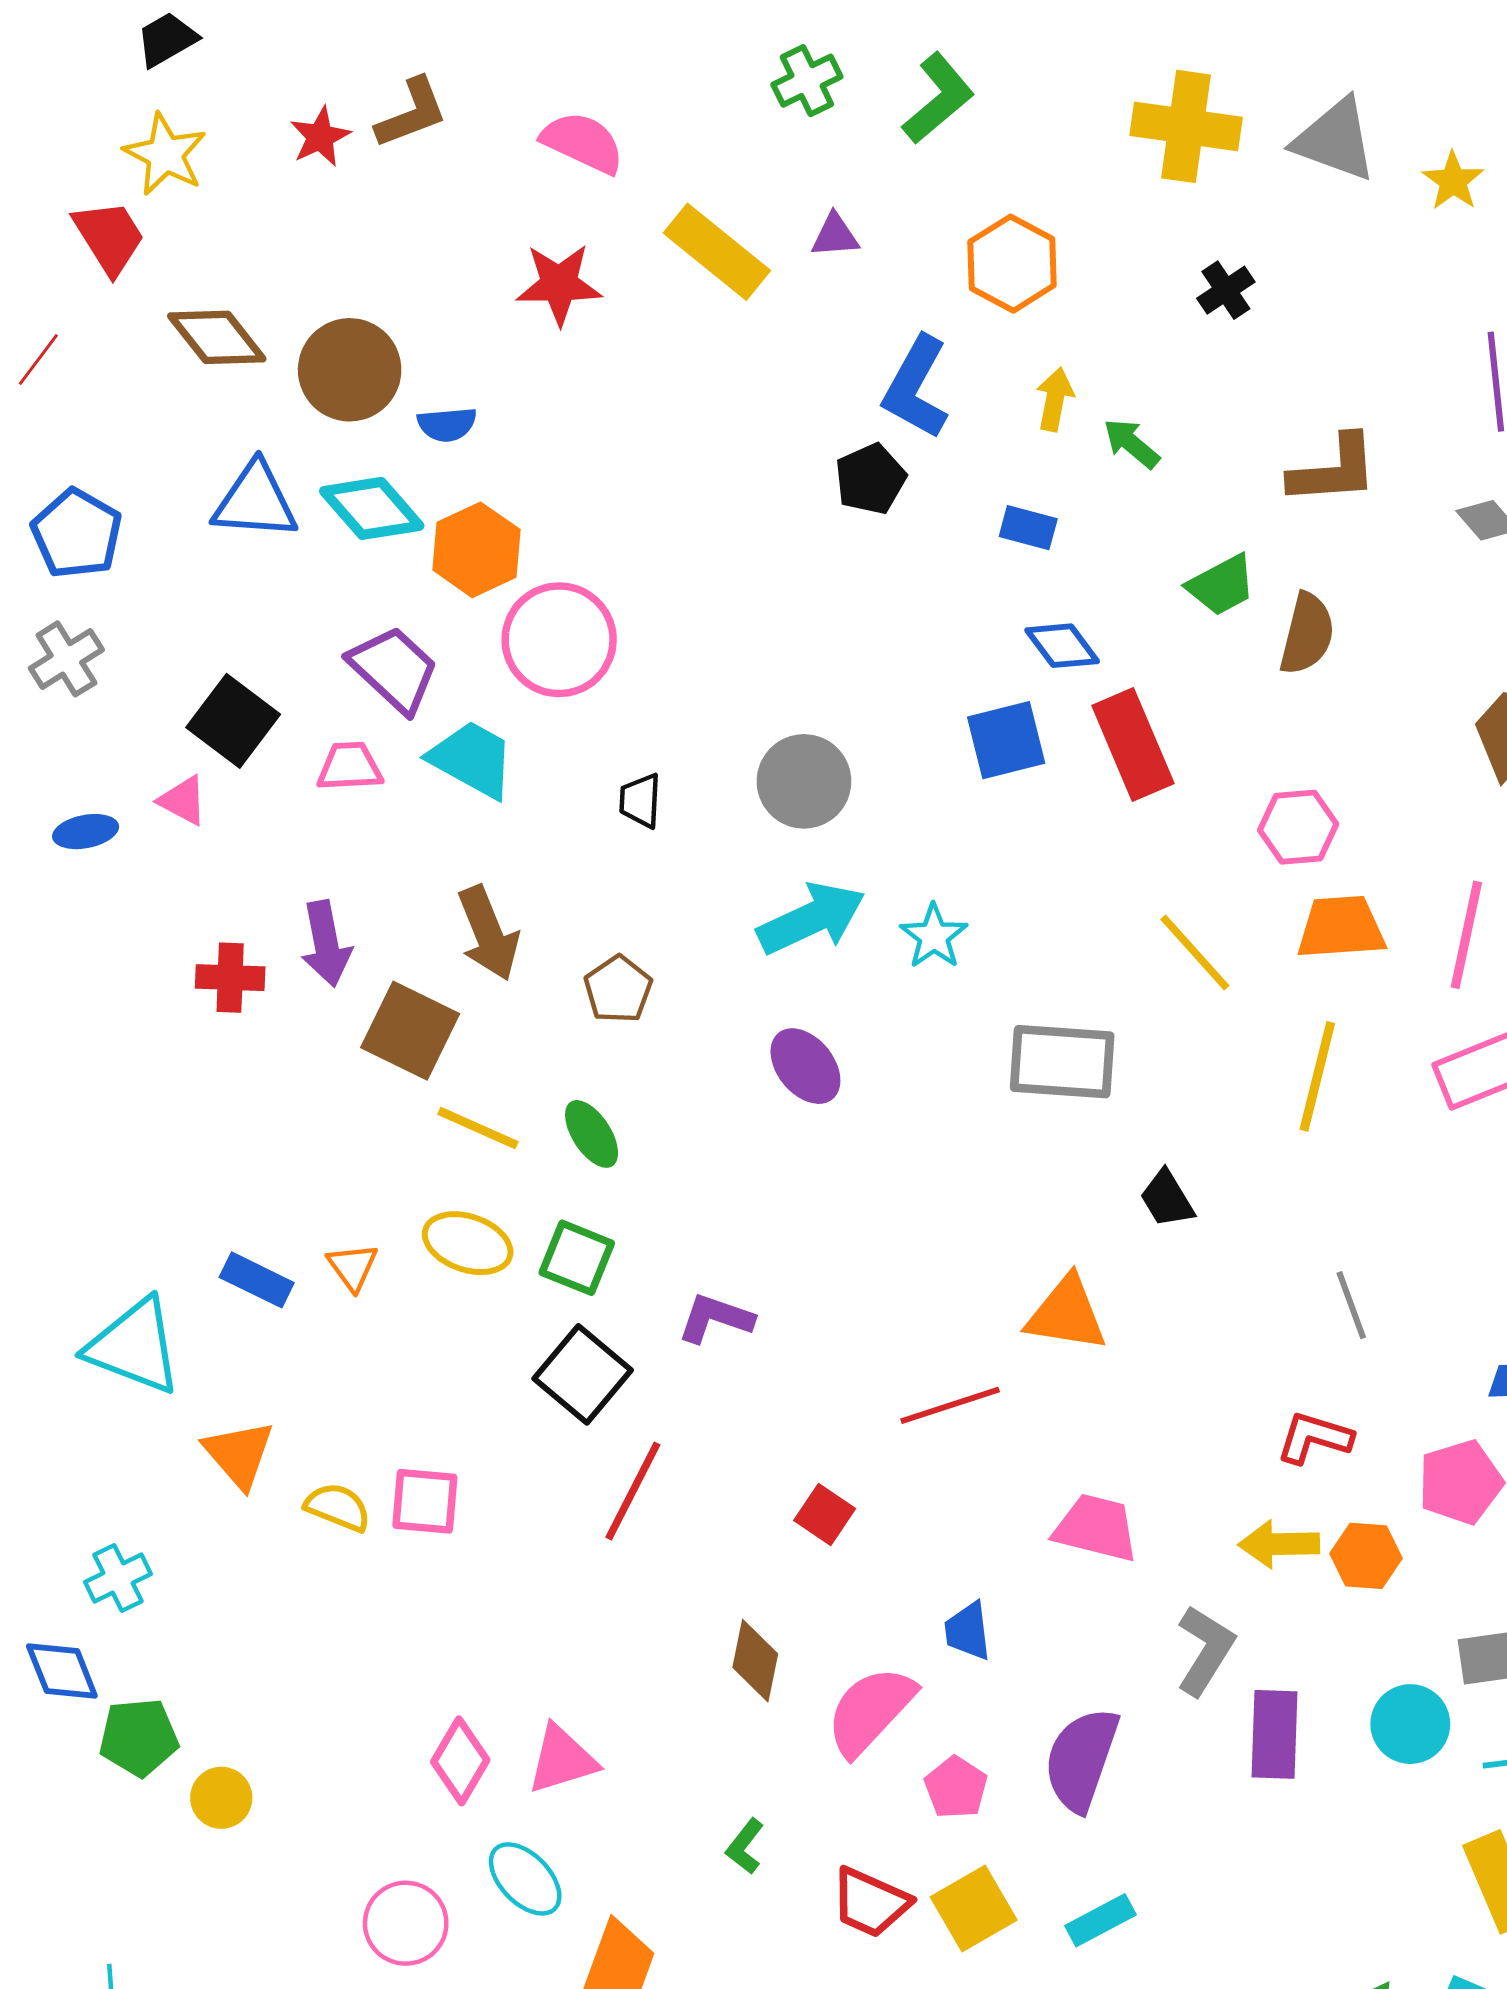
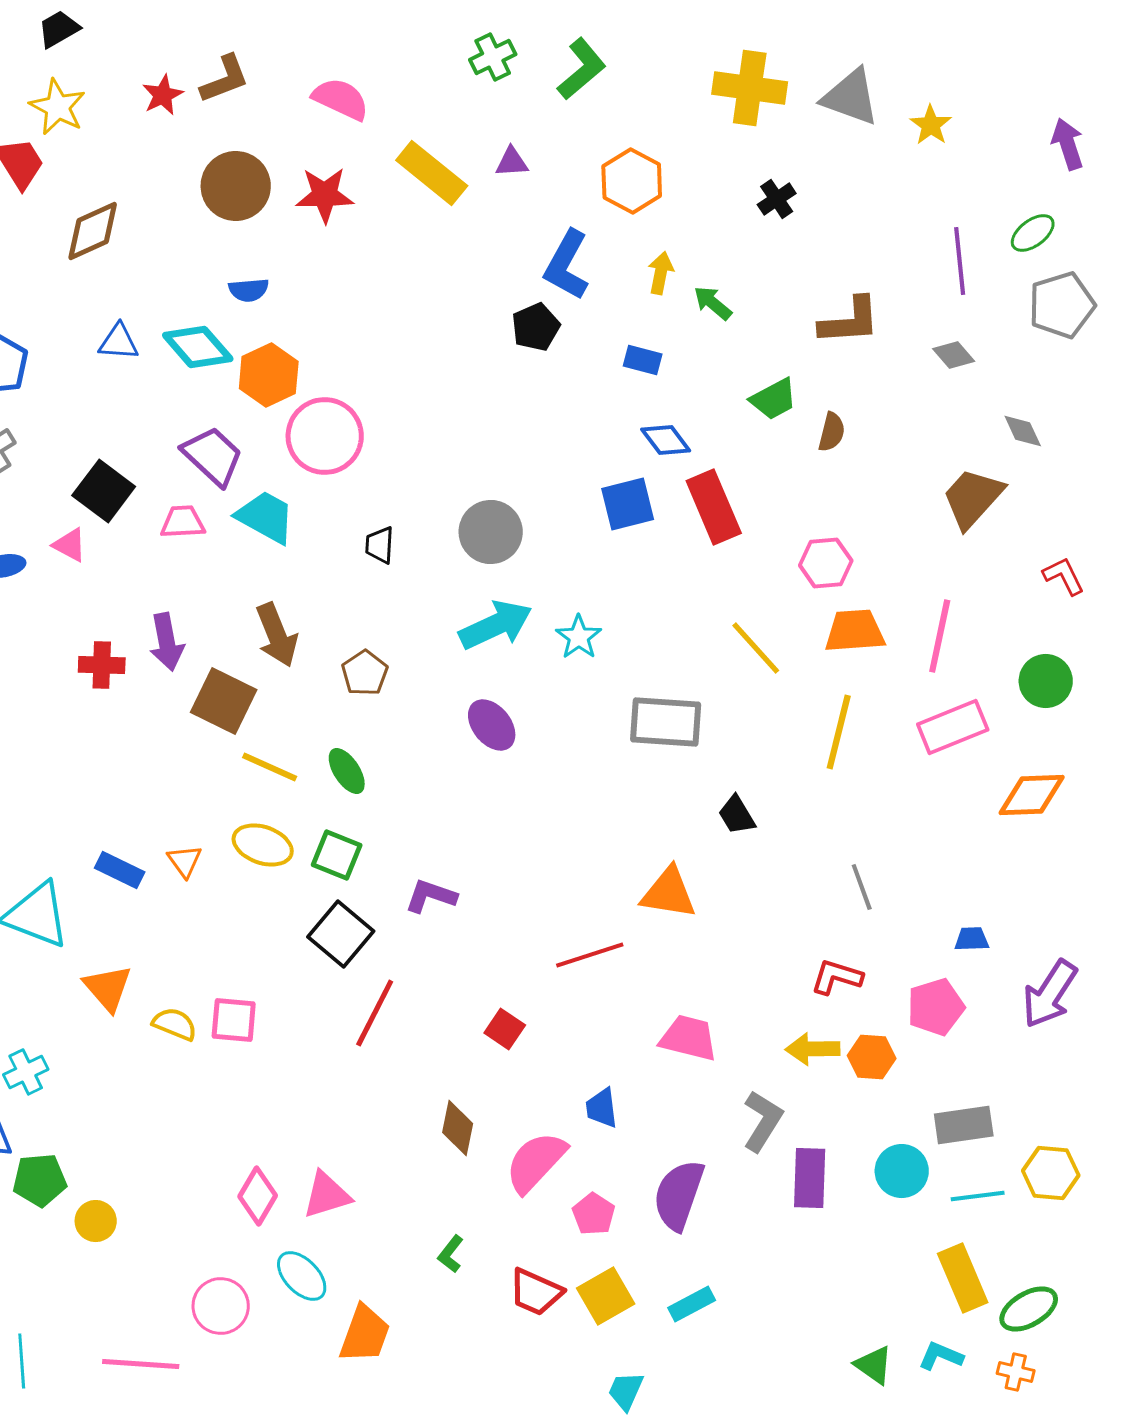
brown diamond: (217, 337) -> (93, 231), turned -76
brown circle: (350, 370) -> (236, 186), moved
blue triangle: (255, 501) -> (119, 342), size x0.7
brown semicircle: (1307, 634) -> (832, 432), size x0.7

